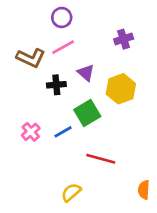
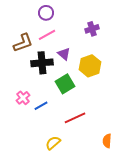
brown L-shape: (31, 58) -> (23, 43), turned -45
black cross: (56, 85) -> (42, 63), size x1.5
blue line: (63, 132) -> (41, 106), moved
red line: (101, 159) -> (75, 118), turned -40

